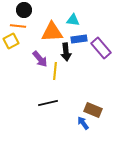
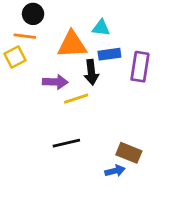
purple rectangle: (101, 48) -> (140, 67), turned 50
purple arrow: (40, 59) -> (55, 82), turned -48
yellow line: (55, 71) -> (76, 99), turned 66
blue arrow: (83, 123) -> (115, 171), turned 112

